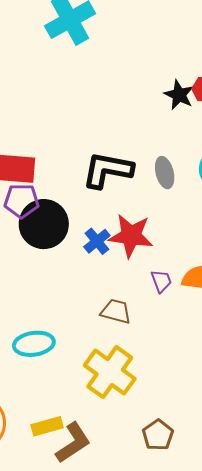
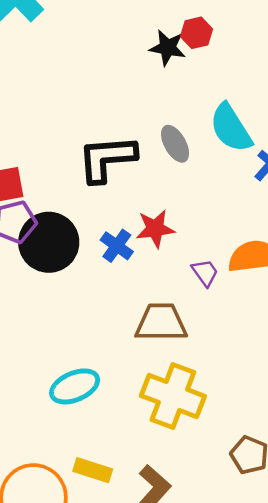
red star: (131, 236) -> (155, 229), size x0.7
brown trapezoid: (116, 311) -> (161, 323), size x1.4
yellow rectangle: (47, 426) -> (93, 470), moved, turned 48

